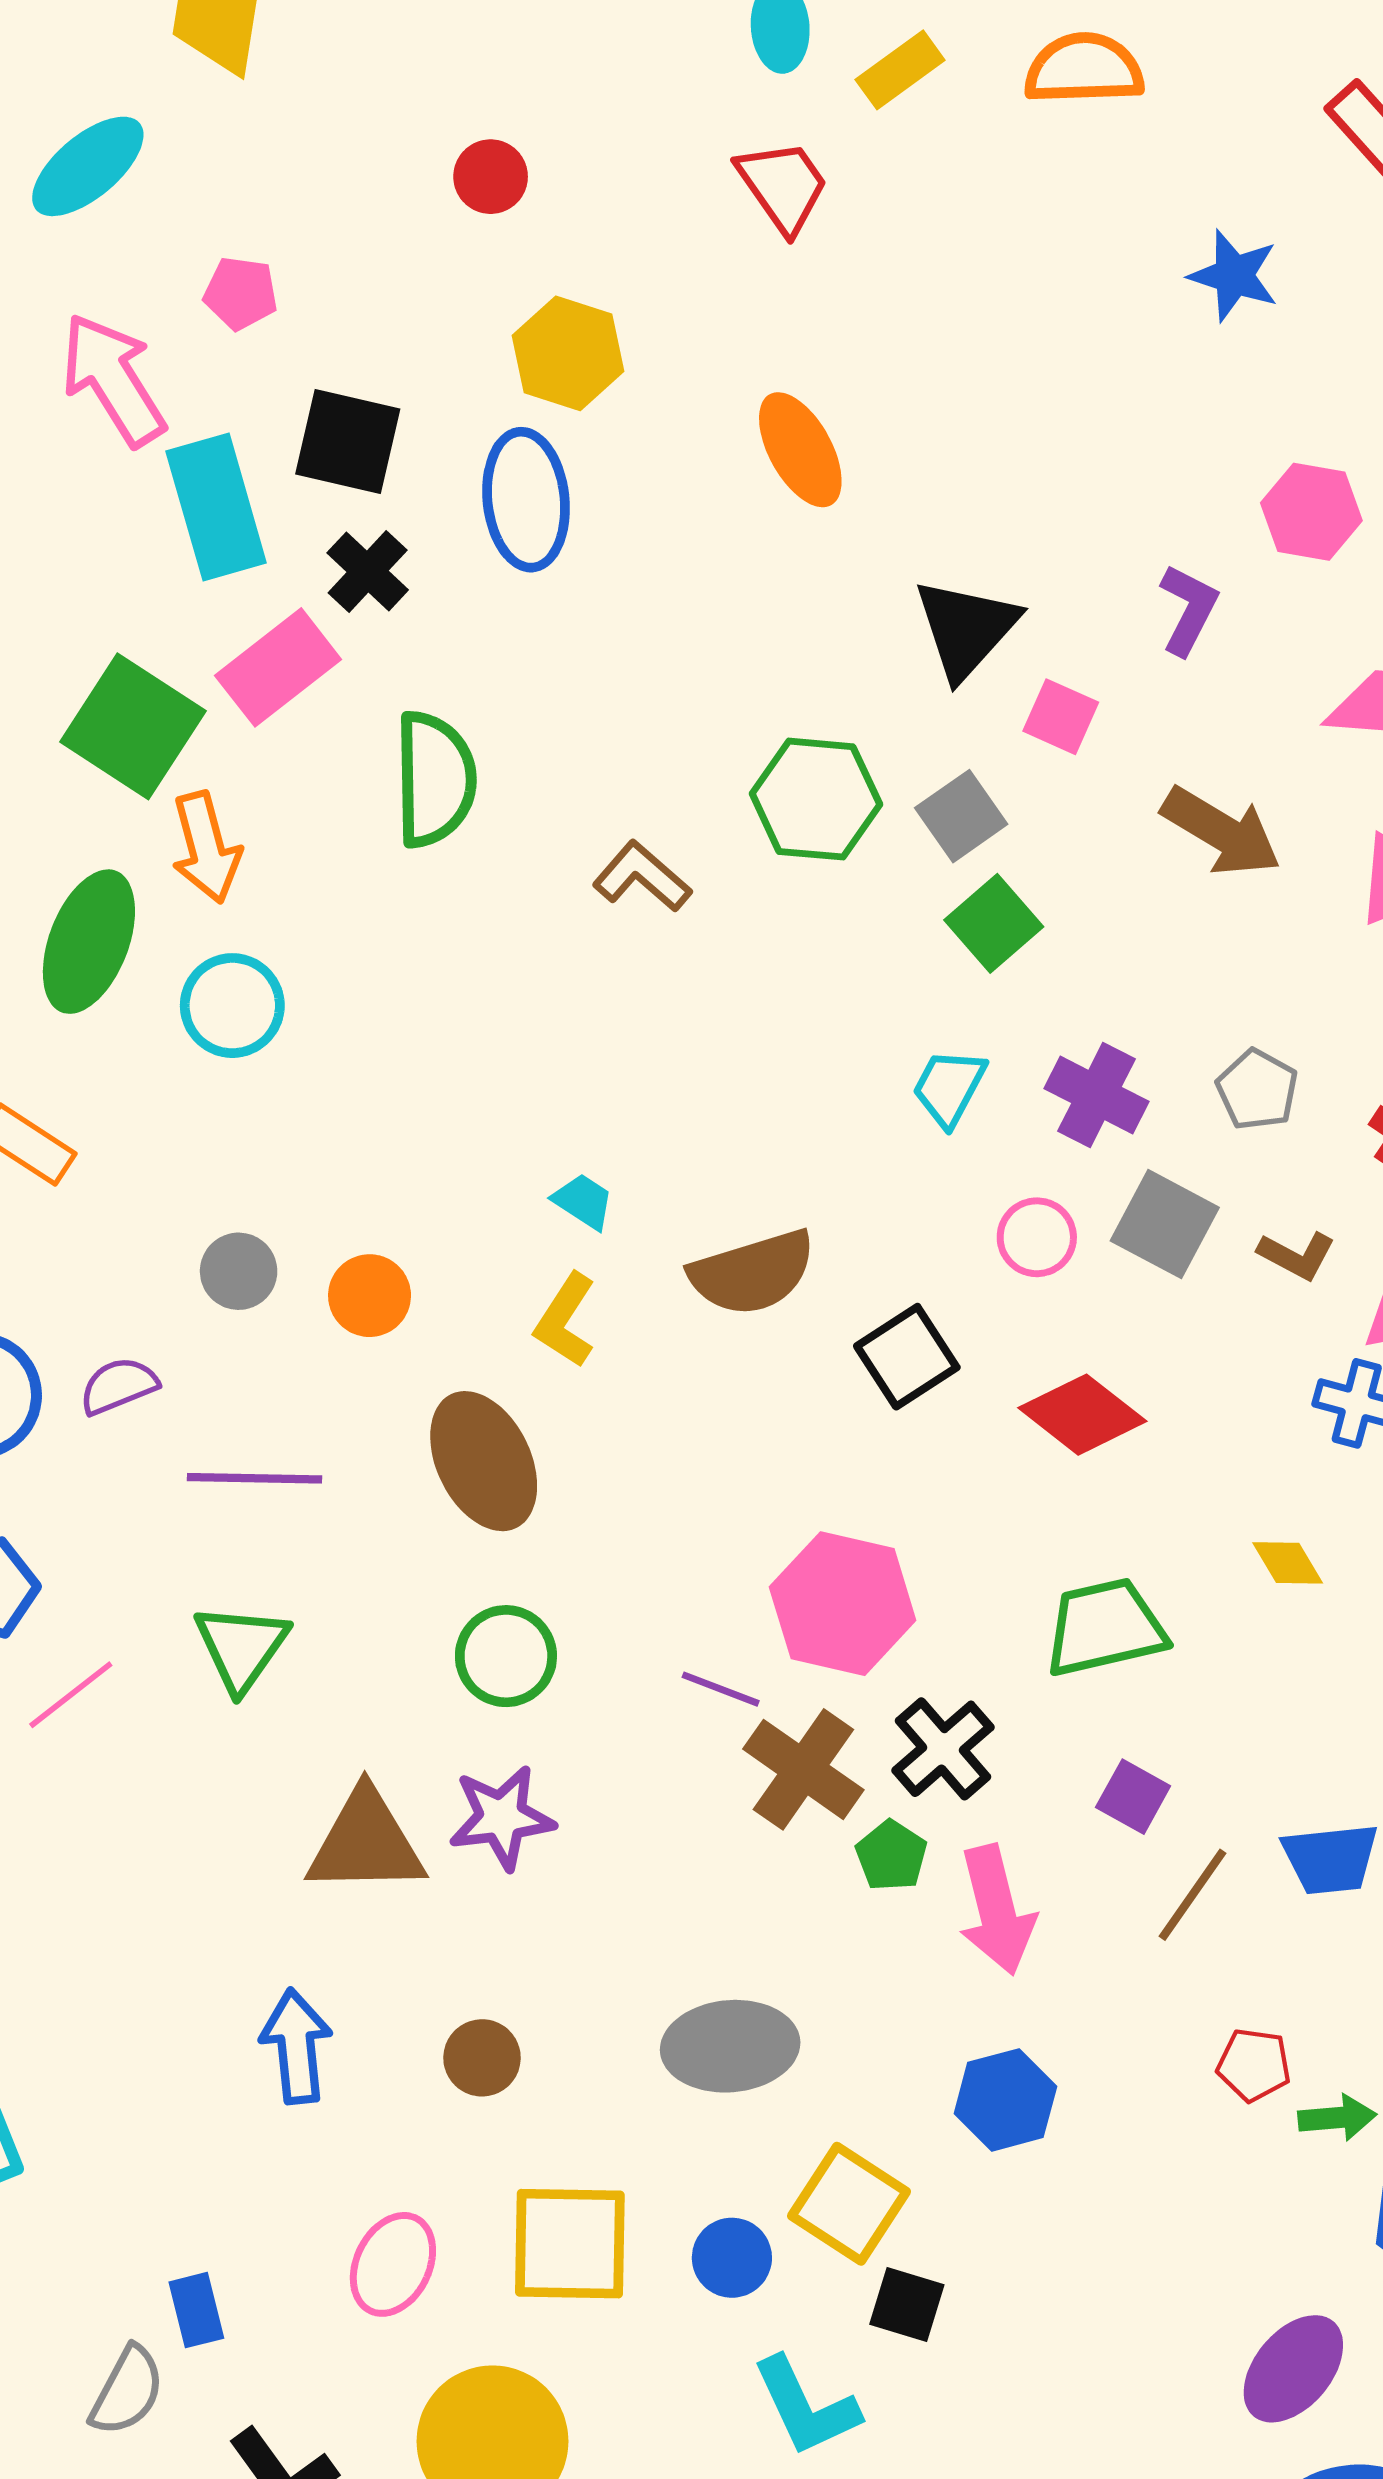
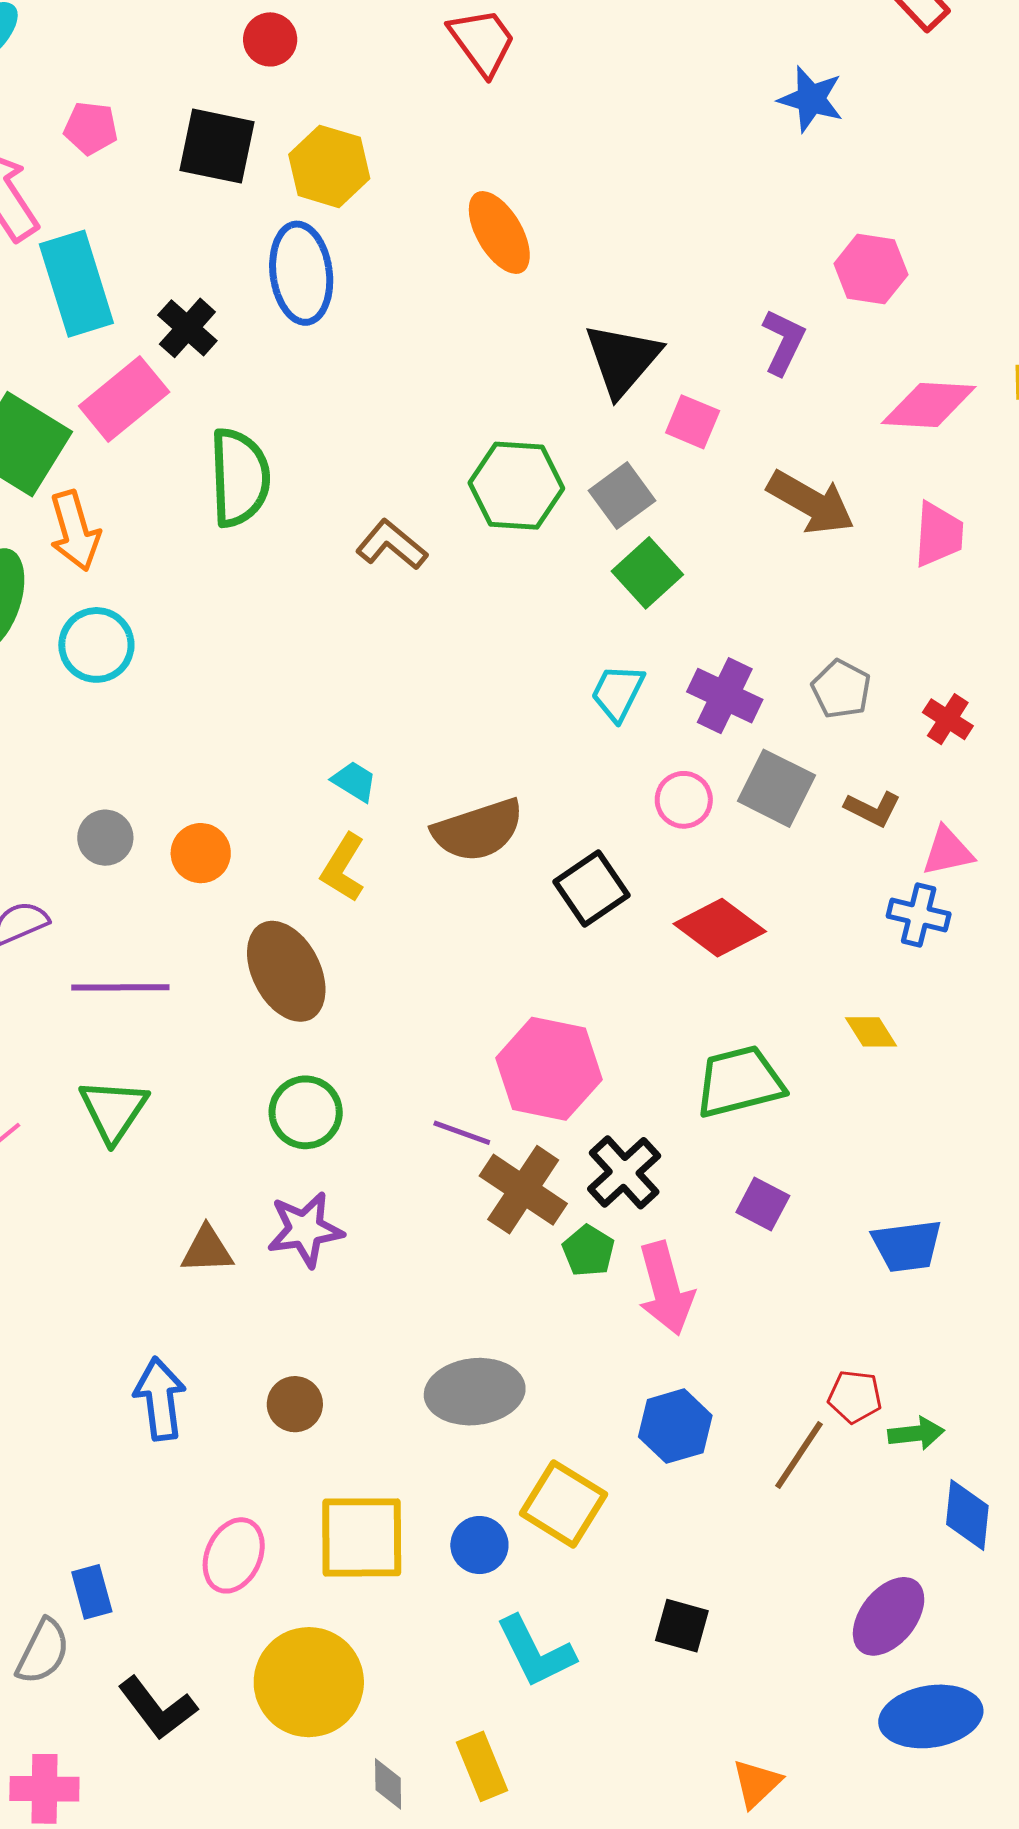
black square: (348, 442) -> (217, 146), moved
brown triangle: (366, 1842) -> (207, 1250), size x0.6
brown line: (1193, 1895) -> (799, 1455), moved
black square: (907, 2304) -> (682, 1626), moved

